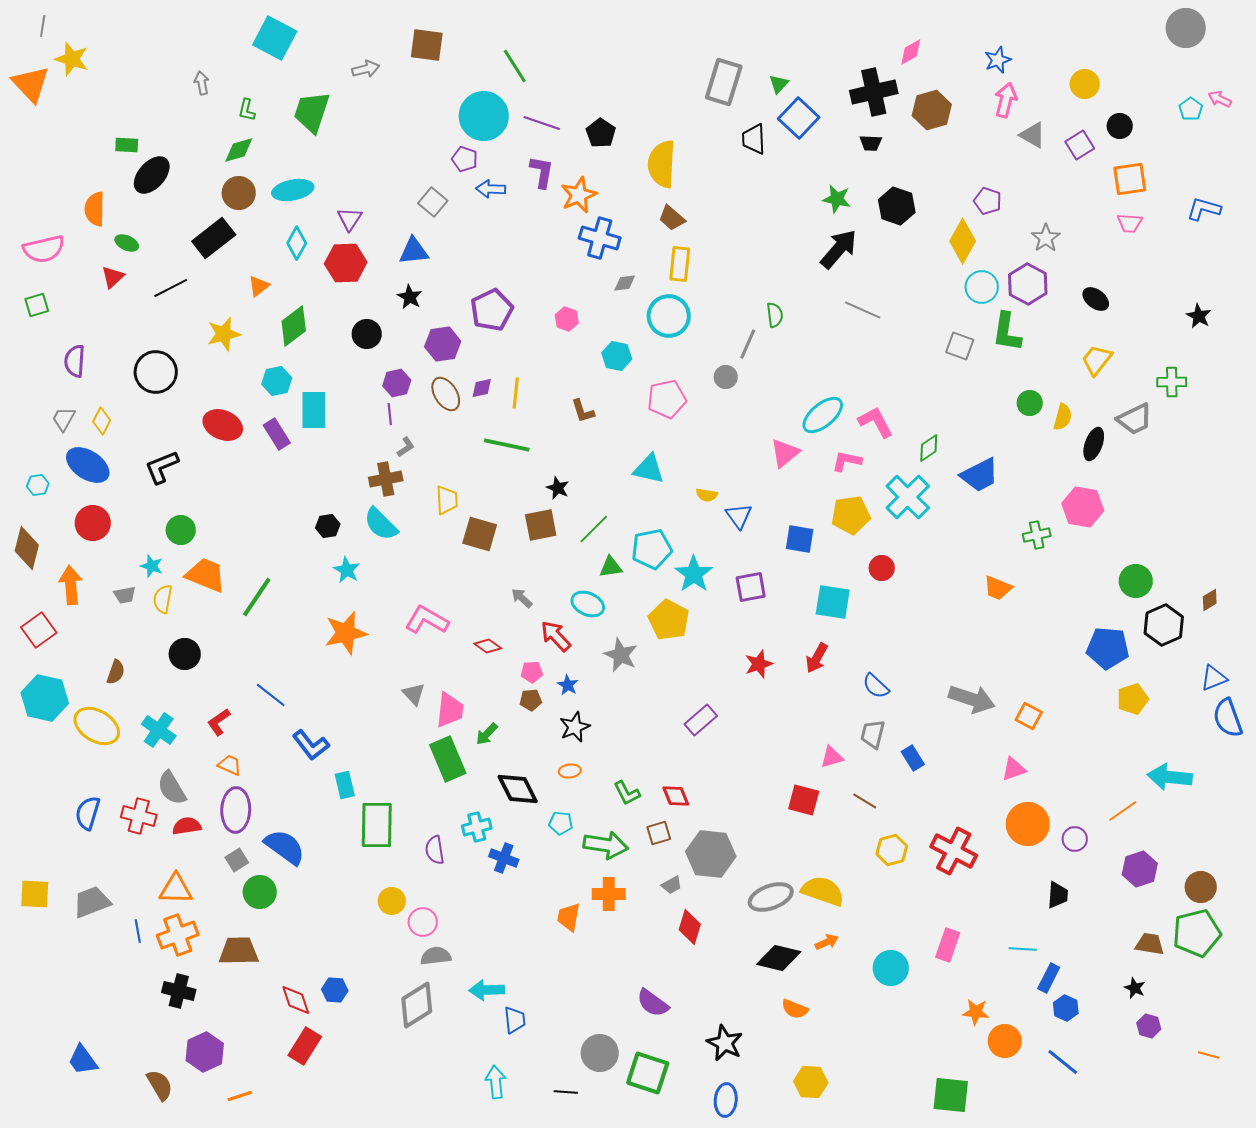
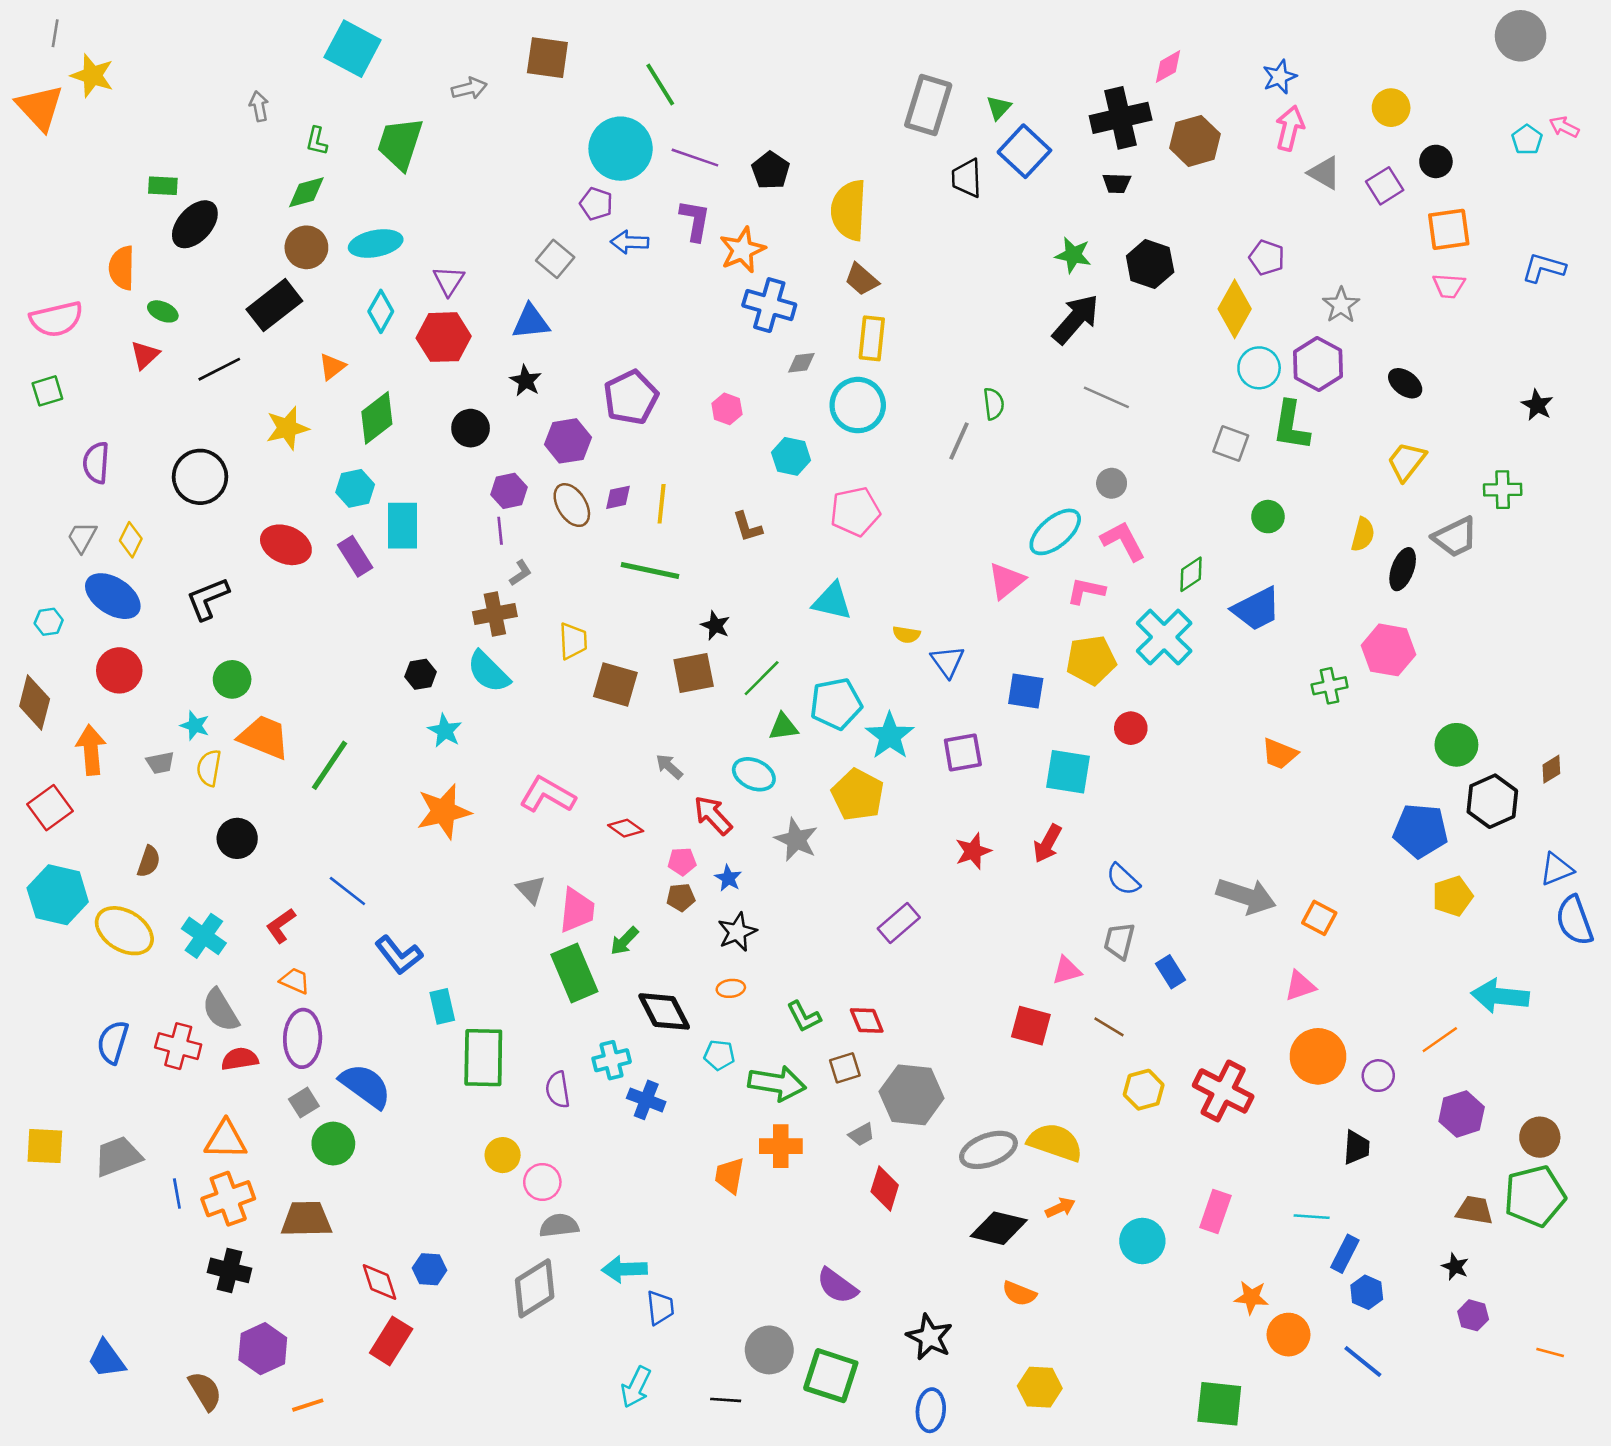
gray circle: (726, 377) -> (1112, 483), moved
green circle: (1030, 403) -> (1268, 517), moved
cyan arrow: (496, 1082) -> (636, 1387), turned -148

